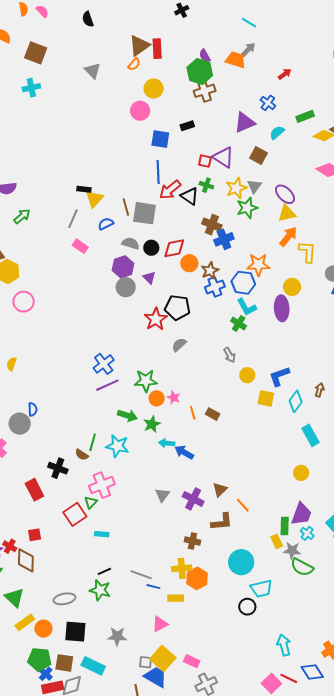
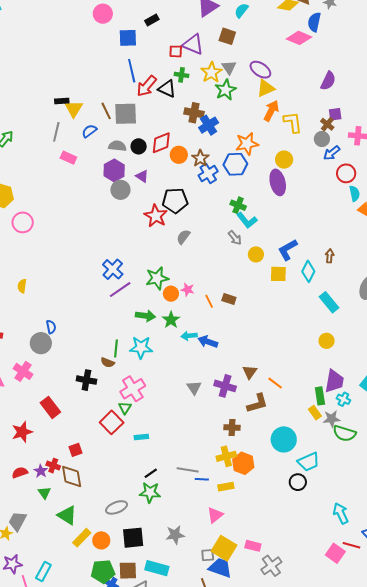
cyan L-shape: (247, 307) -> (247, 220), moved
red rectangle: (34, 490) -> (50, 407), moved

